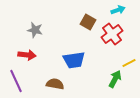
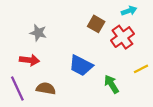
blue trapezoid: (74, 60) -> (81, 66), turned 35
green arrow: (115, 79) -> (112, 84), moved, turned -60
brown semicircle: (55, 84) -> (46, 89), moved

